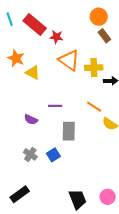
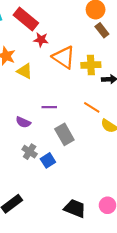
red star: (56, 37) -> (41, 40), moved
gray rectangle: (69, 131) -> (64, 134), turned -30
gray cross: (30, 154) -> (30, 152), moved
black trapezoid: (78, 199) -> (75, 208), turned -45

